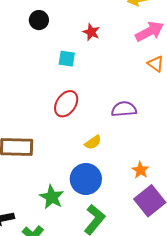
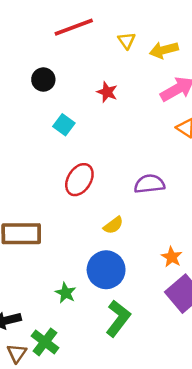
cyan square: (67, 59) -> (64, 125), moved, turned 30
green star: (52, 197) -> (66, 293), size x0.7

